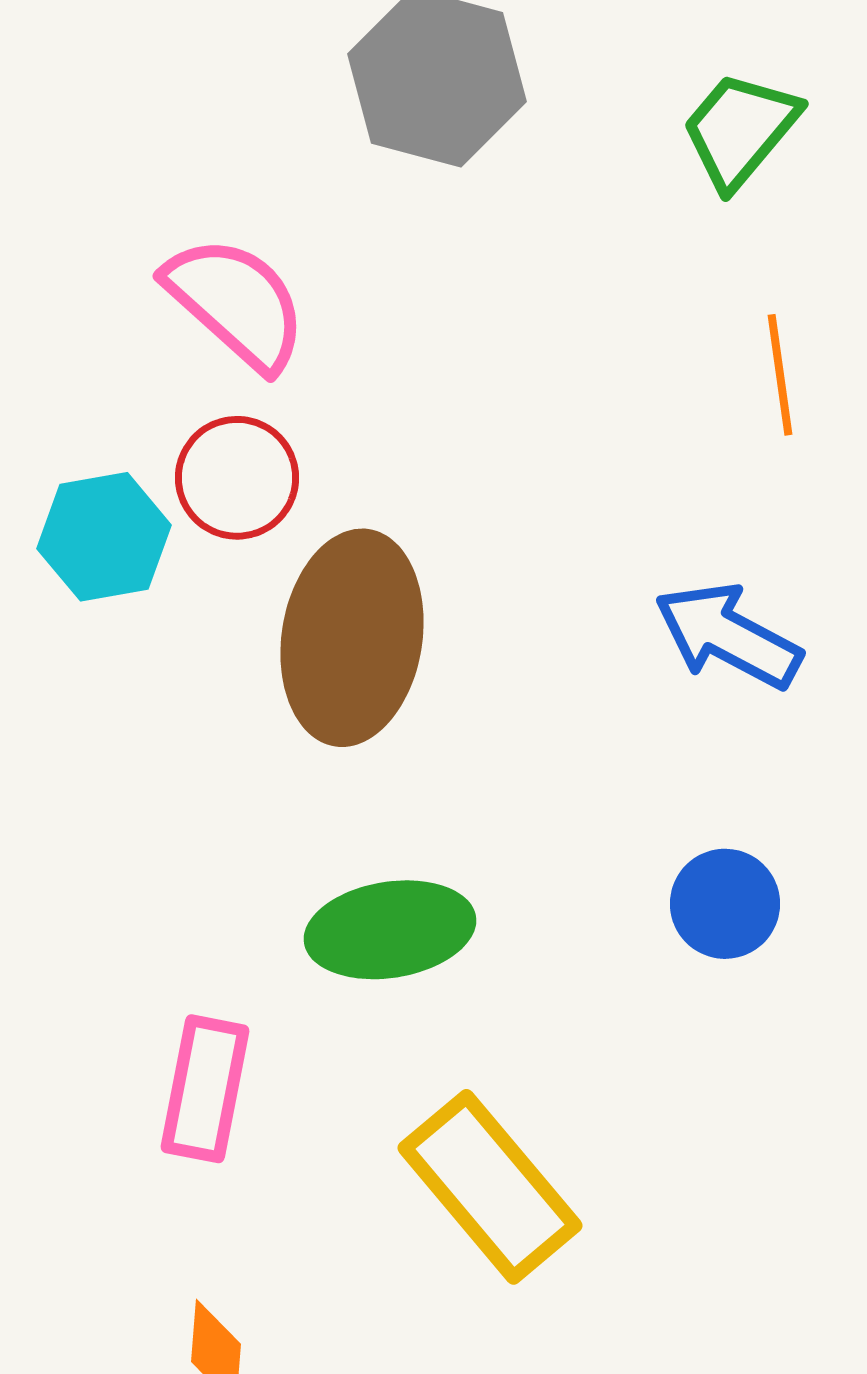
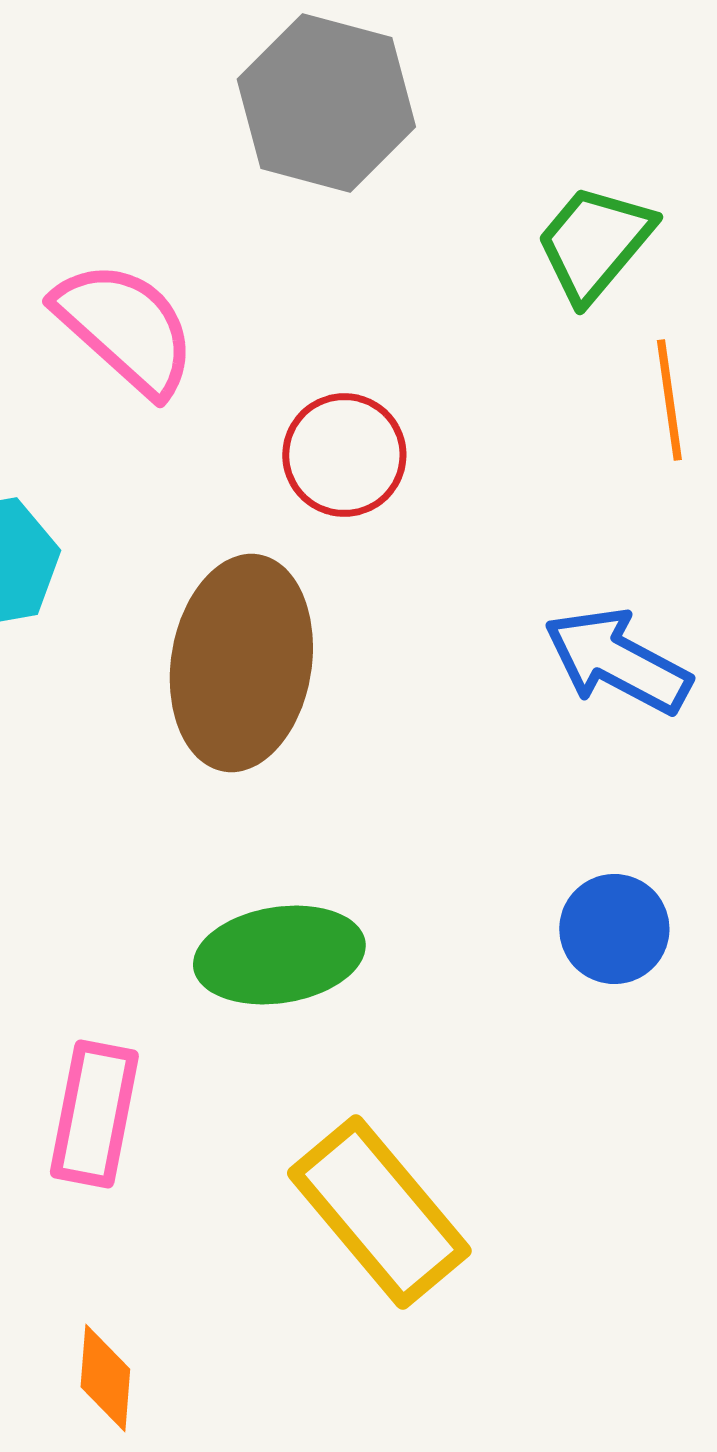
green trapezoid: (740, 130) -> (594, 243), moved
red circle: (237, 478) -> (344, 455), moved

